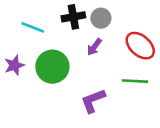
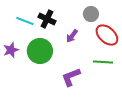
black cross: (73, 17) -> (47, 19), moved, turned 36
gray circle: (101, 18) -> (91, 14), moved

